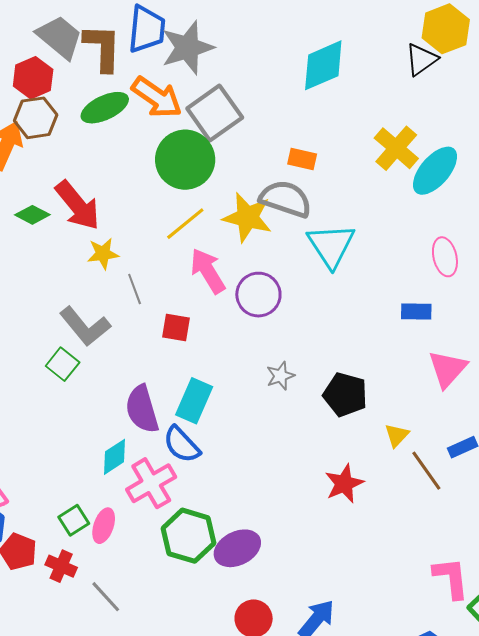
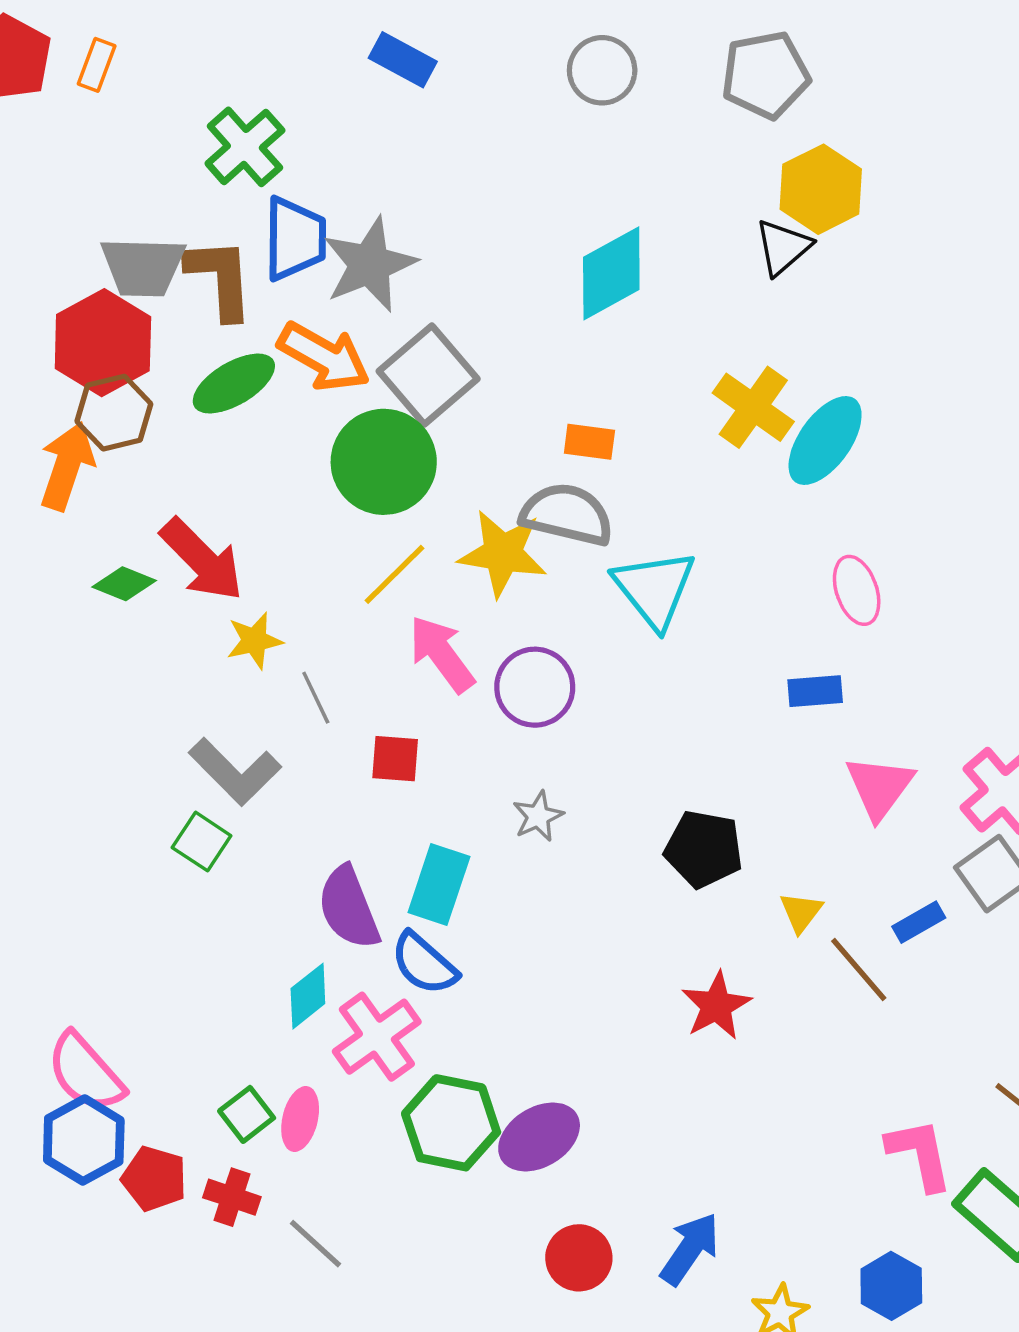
gray trapezoid: (60, 37) -> (143, 267), turned 147
red hexagon: (33, 78) -> (103, 343), size x1.4
gray star: (280, 376) -> (538, 816), moved

